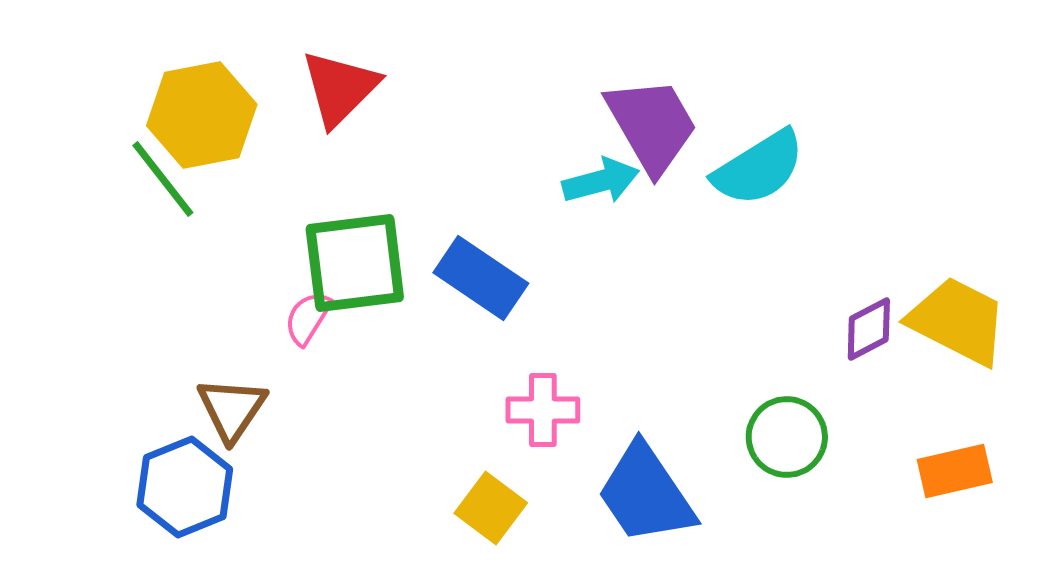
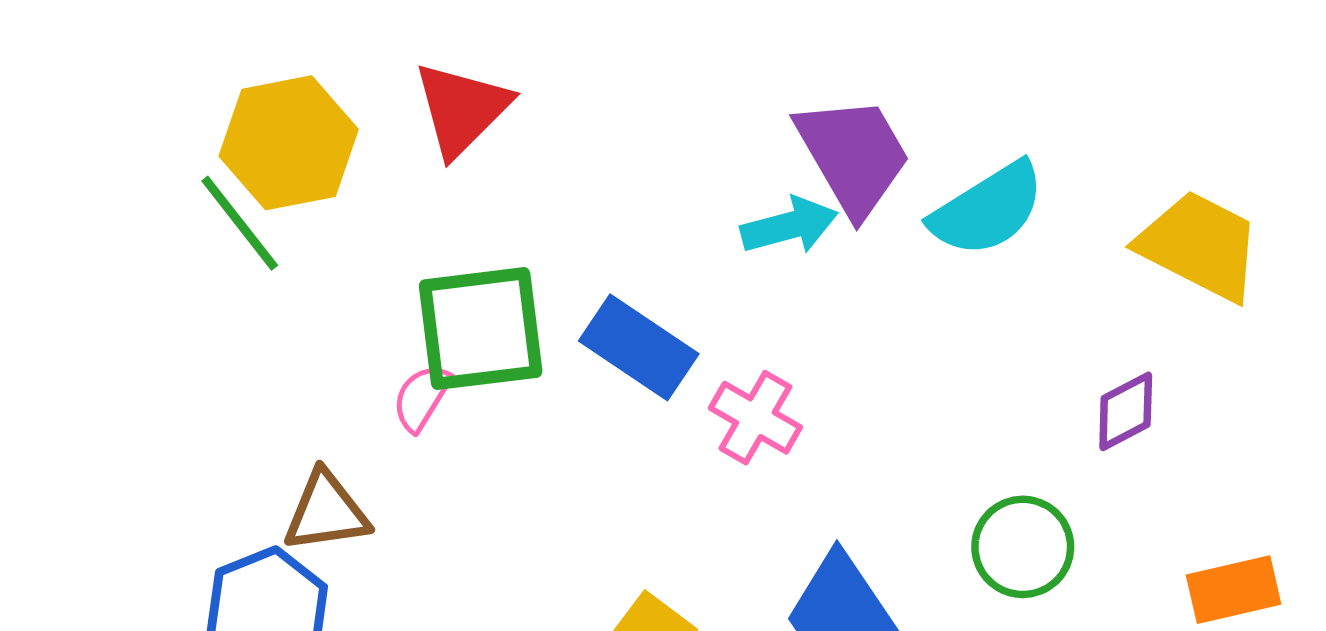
yellow trapezoid: (958, 321) -> (1200, 246), moved
brown triangle: (232, 409) -> (326, 512), turned 48
pink cross: (543, 410) -> (755, 418), moved, turned 30

